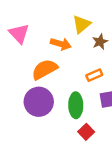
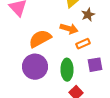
orange arrow: (61, 44) -> (69, 29), moved

